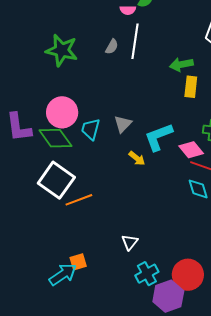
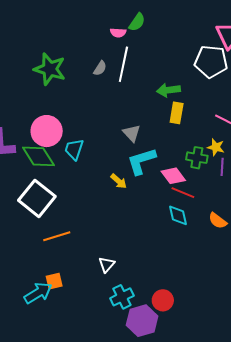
gray triangle: (123, 124) -> (132, 133), moved, turned -30
orange line: (79, 200) -> (57, 236), moved
red circle: (188, 275) -> (163, 300), size x0.7

